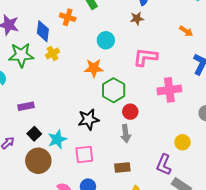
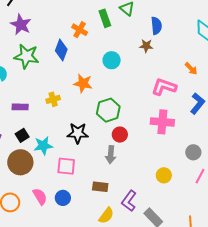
blue diamond: (43, 31) -> (61, 50), moved
yellow cross: (53, 53) -> (53, 99), moved
pink L-shape: (145, 57) -> (164, 87), moved
orange star: (94, 68) -> (83, 83), moved
purple L-shape: (164, 165) -> (129, 201), moved

